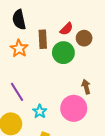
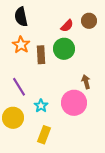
brown circle: (84, 38) -> (89, 21), moved
brown rectangle: (43, 39) -> (41, 55), moved

